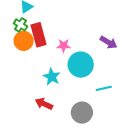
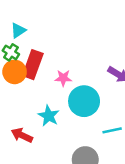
red rectangle: (38, 35) -> (33, 65), turned 35
red arrow: (44, 104) -> (22, 135), moved

